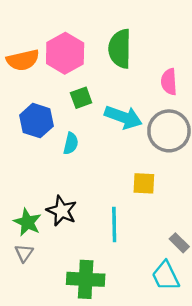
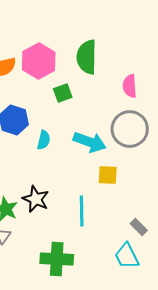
green square: (81, 98) -> (63, 93), moved
cyan arrow: (123, 117) -> (90, 142), moved

